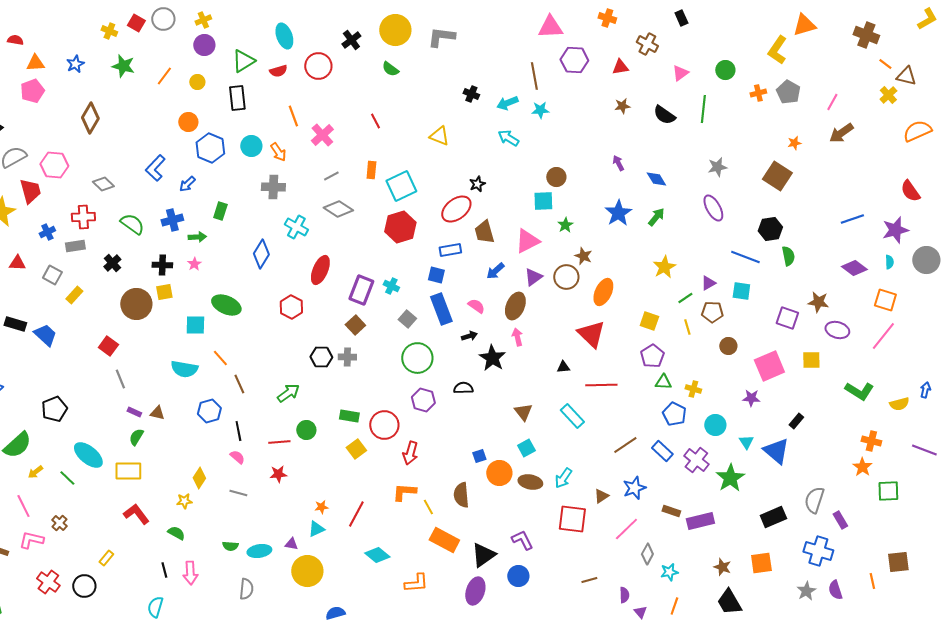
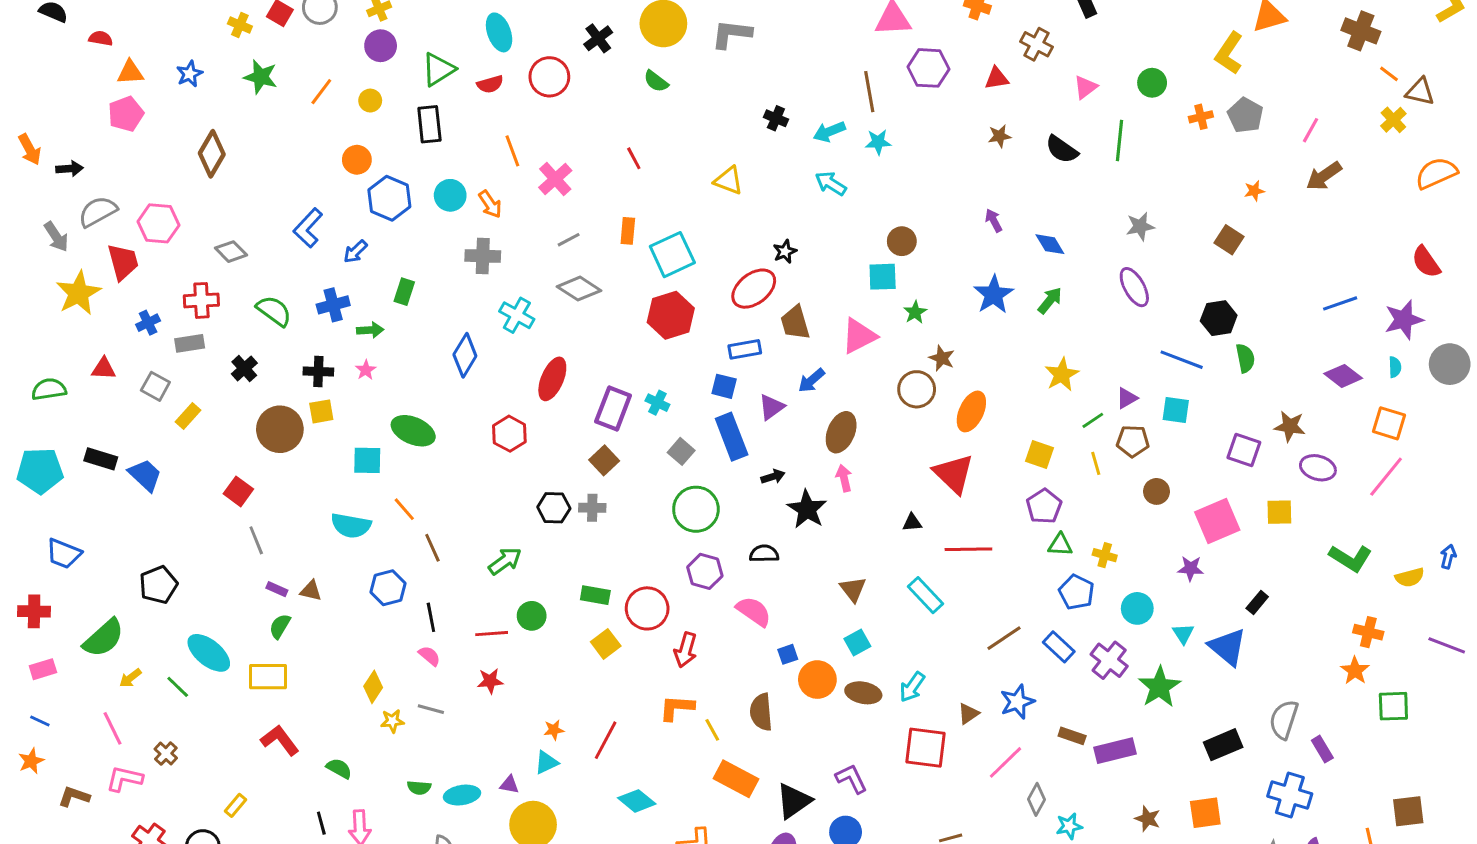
brown square: (777, 176) -> (1229, 240), size x0.7
purple triangle: (533, 277) -> (771, 407), moved
pink semicircle: (476, 306) -> (754, 611), moved, size x1.4
yellow star: (184, 501) -> (392, 721), moved

